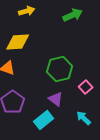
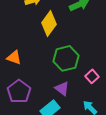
yellow diamond: (18, 42) -> (49, 23), moved, turned -50

